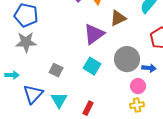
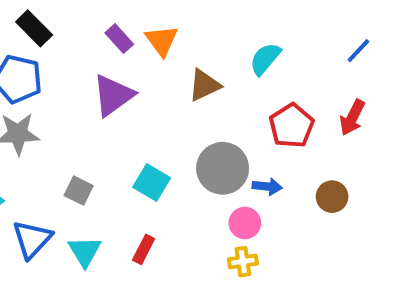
purple triangle: (94, 34) -> (113, 95), moved
red rectangle: (88, 108) -> (144, 249), moved

